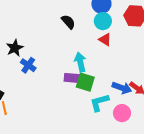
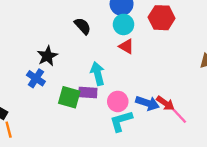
black star: (15, 48) -> (47, 56), moved
green square: (85, 82) -> (69, 97), moved
pink circle: (122, 113) -> (118, 101), moved

